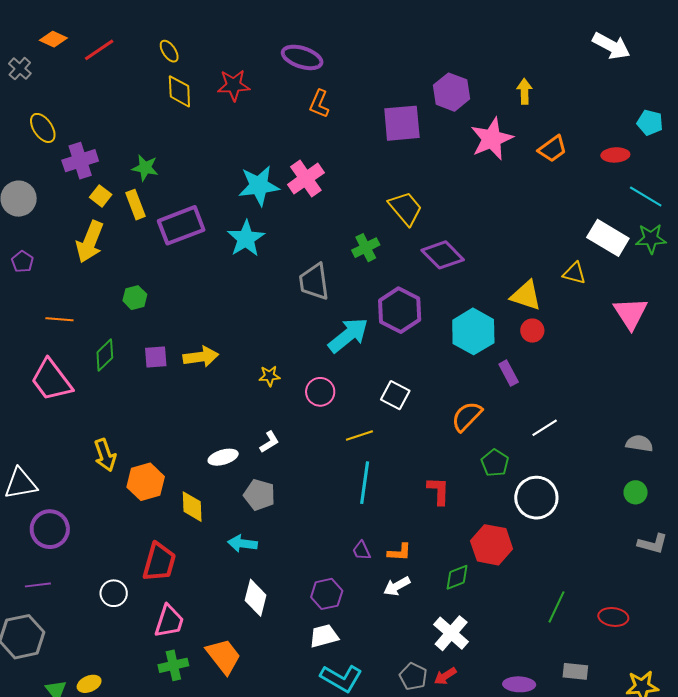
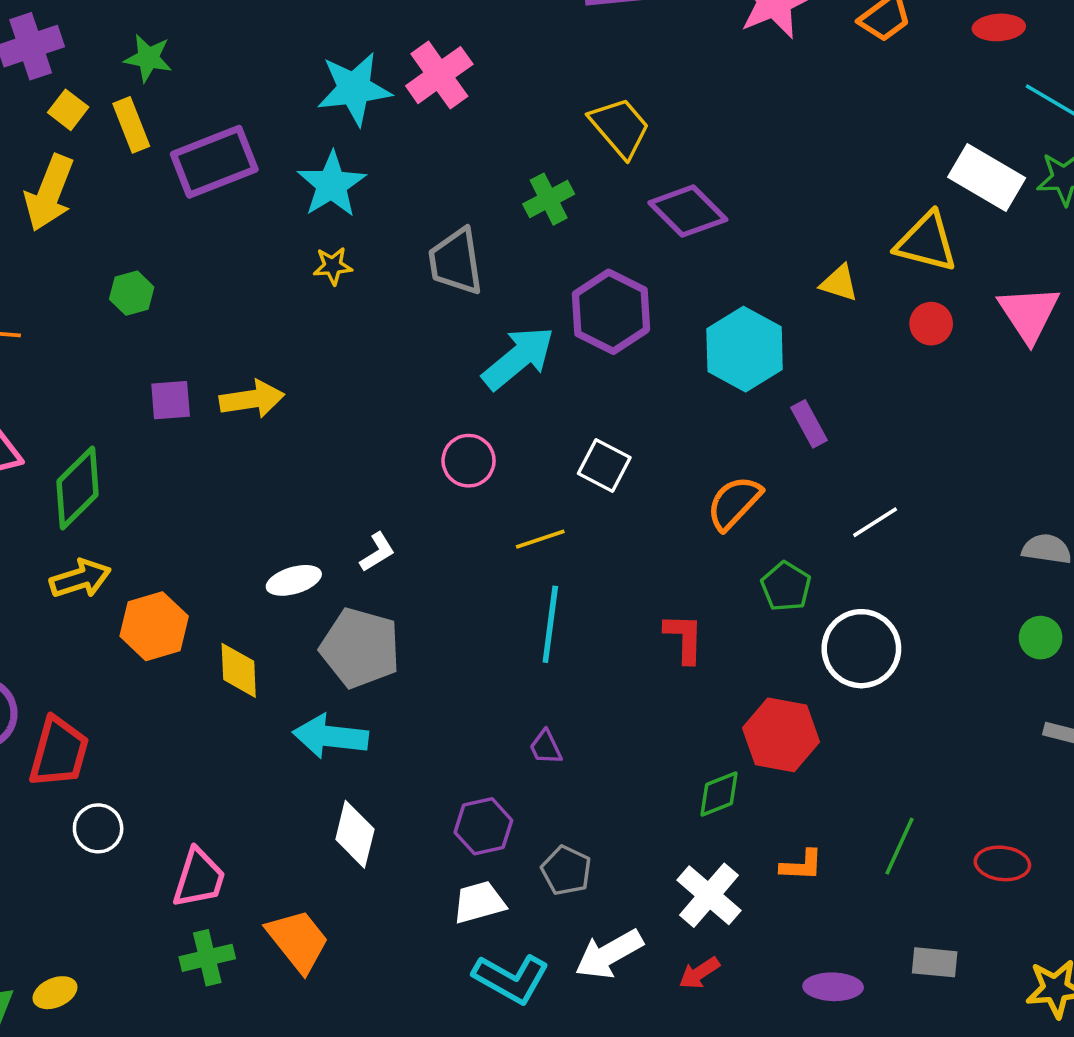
yellow triangle: (574, 273) -> (926, 242), size x1.5
yellow triangle: (526, 295) -> (839, 283), size x0.7
red circle: (532, 331) -> (931, 324), moved
green diamond: (105, 355) -> (77, 488), moved, size x1.4
yellow star: (269, 376) -> (333, 266), moved
yellow arrow: (105, 455) -> (80, 579), turned -88
gray pentagon: (259, 495) -> (360, 648), size x1.4
cyan arrow: (243, 543) -> (330, 736), size x1.4
orange L-shape: (399, 552) -> (802, 865), moved
red trapezoid: (159, 562) -> (59, 752), moved
white arrow: (397, 586) -> (609, 954), moved, size x1.4
gray pentagon: (413, 676) -> (566, 870), moved

